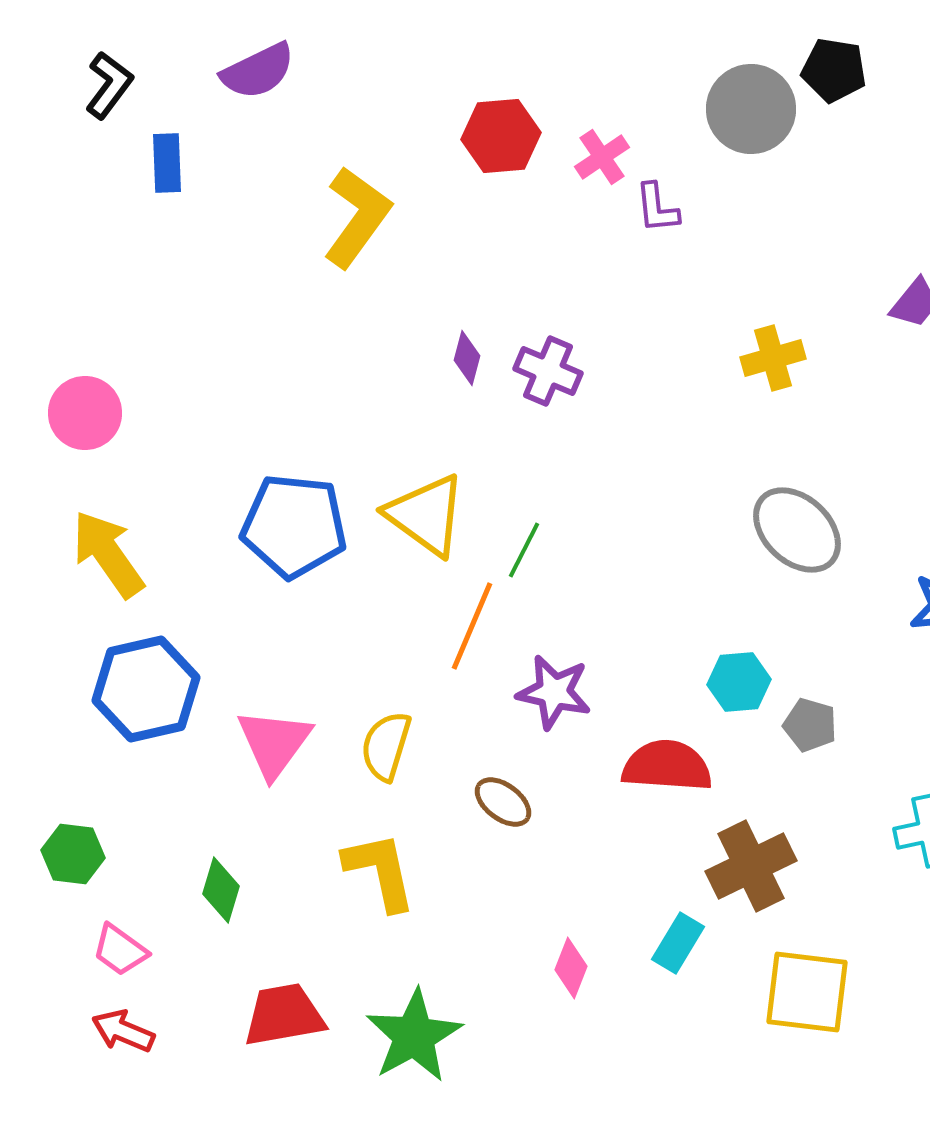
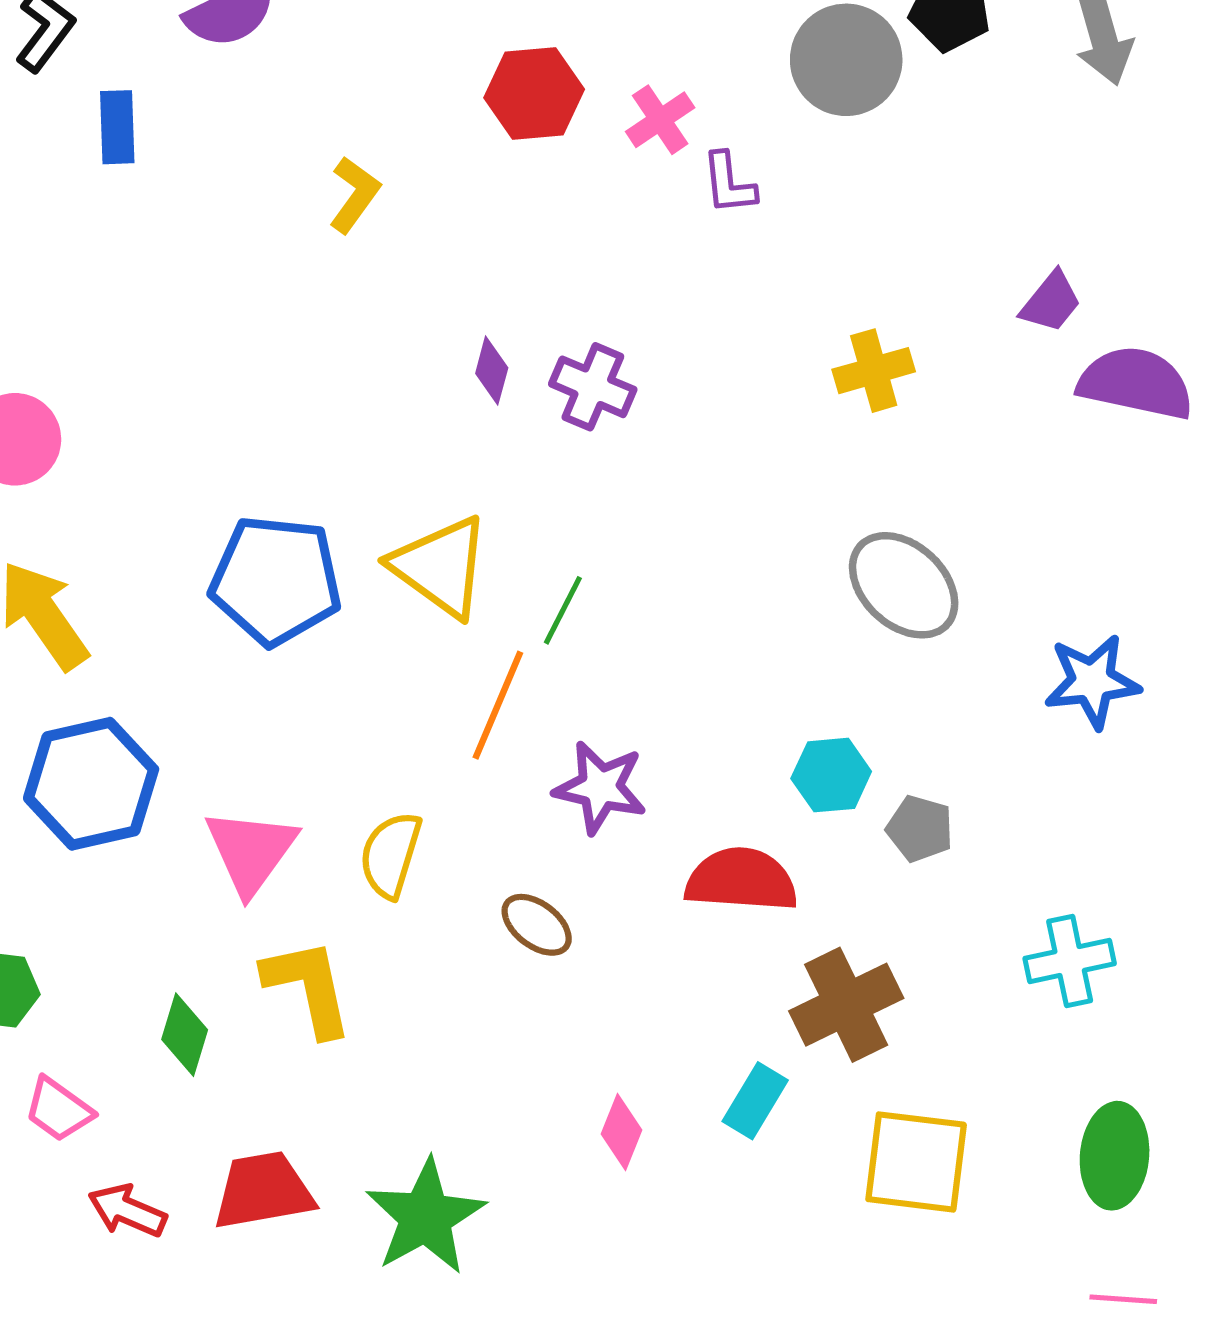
yellow L-shape: (357, 217) -> (354, 195), size x0.6
yellow L-shape: (380, 871) -> (308, 987), moved
red arrow: (123, 1031) -> (127, 1211), moved

